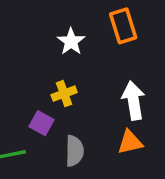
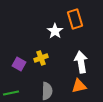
white star: (71, 42) -> (55, 31), moved
purple square: (42, 123) -> (19, 64), moved

